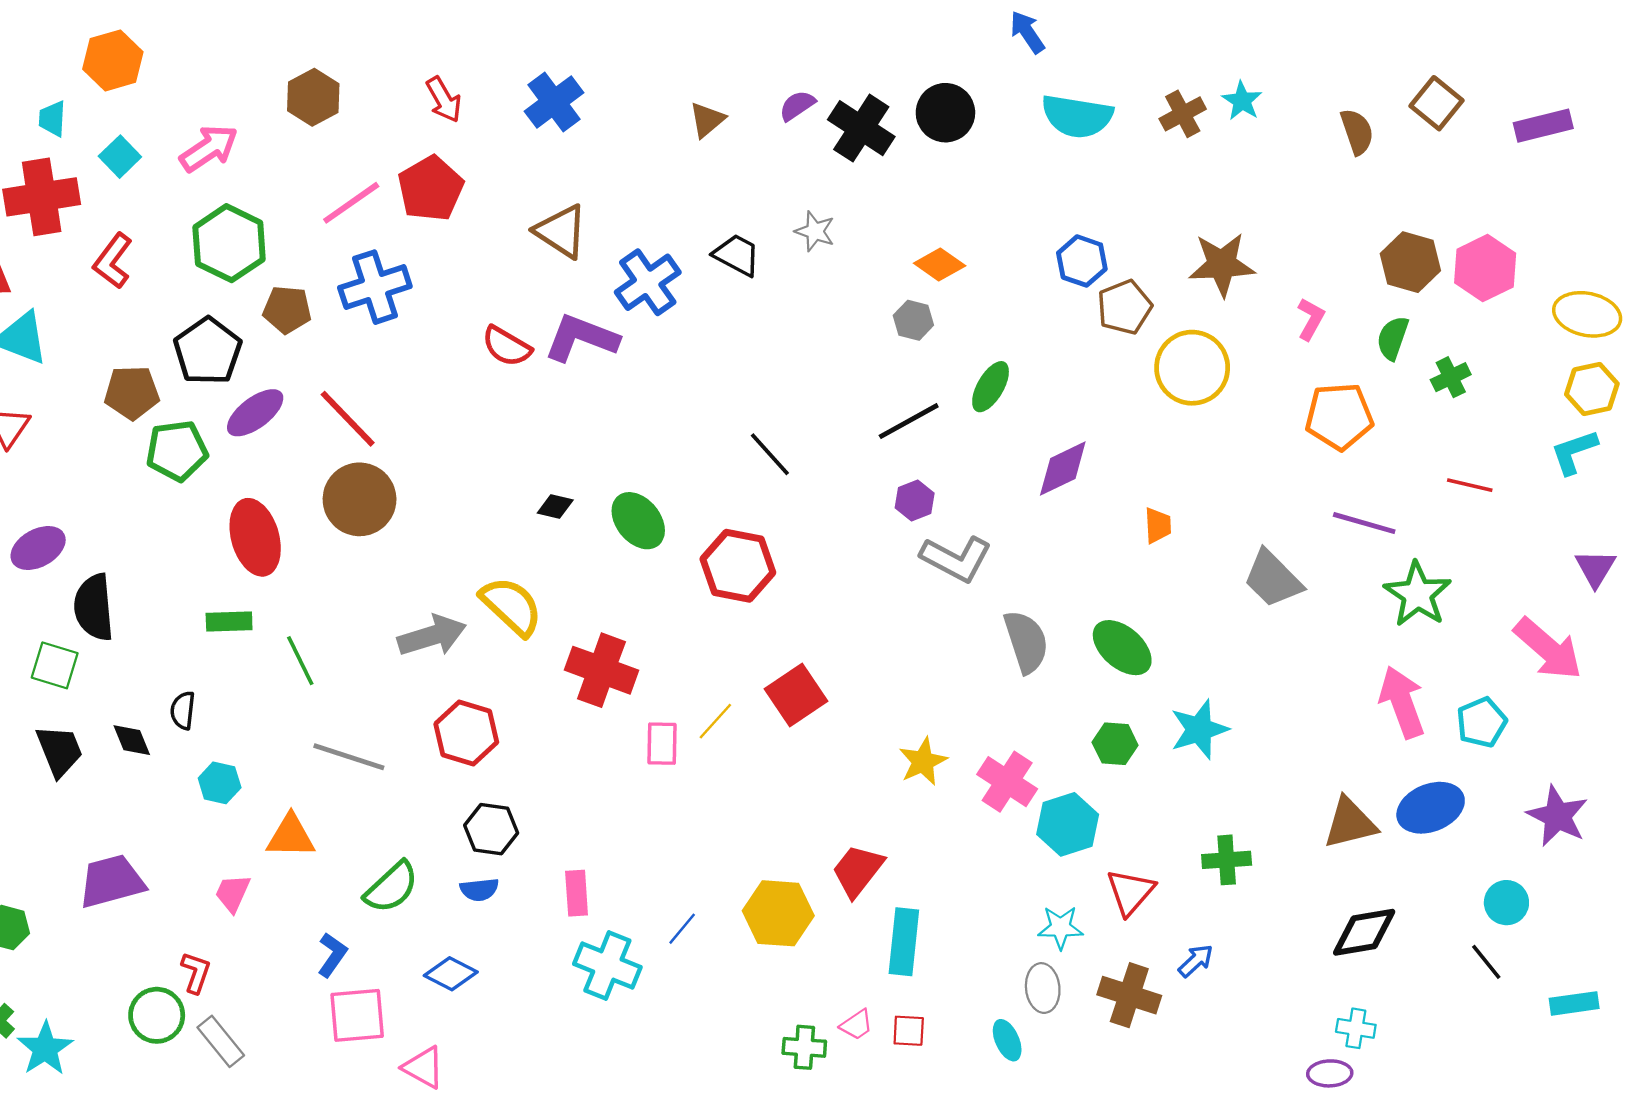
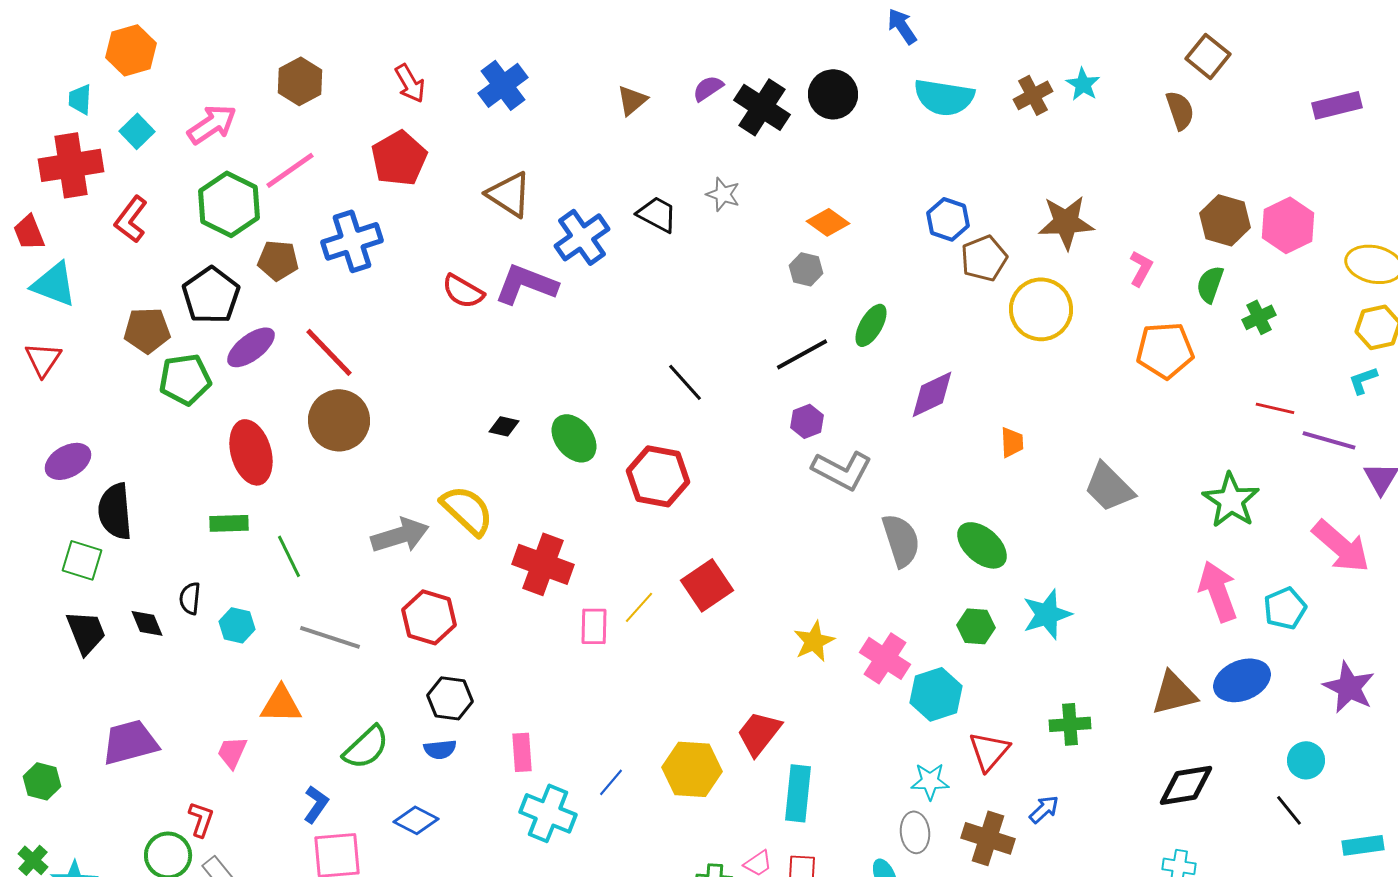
brown square: (1436, 103) -> (1208, 56), moved
pink line: (351, 203) -> (290, 170), moved
cyan L-shape: (1574, 452) -> (1363, 380), size x0.7
purple line: (1364, 523) -> (1329, 440), moved
cyan hexagon: (220, 783) -> (237, 625), moved

